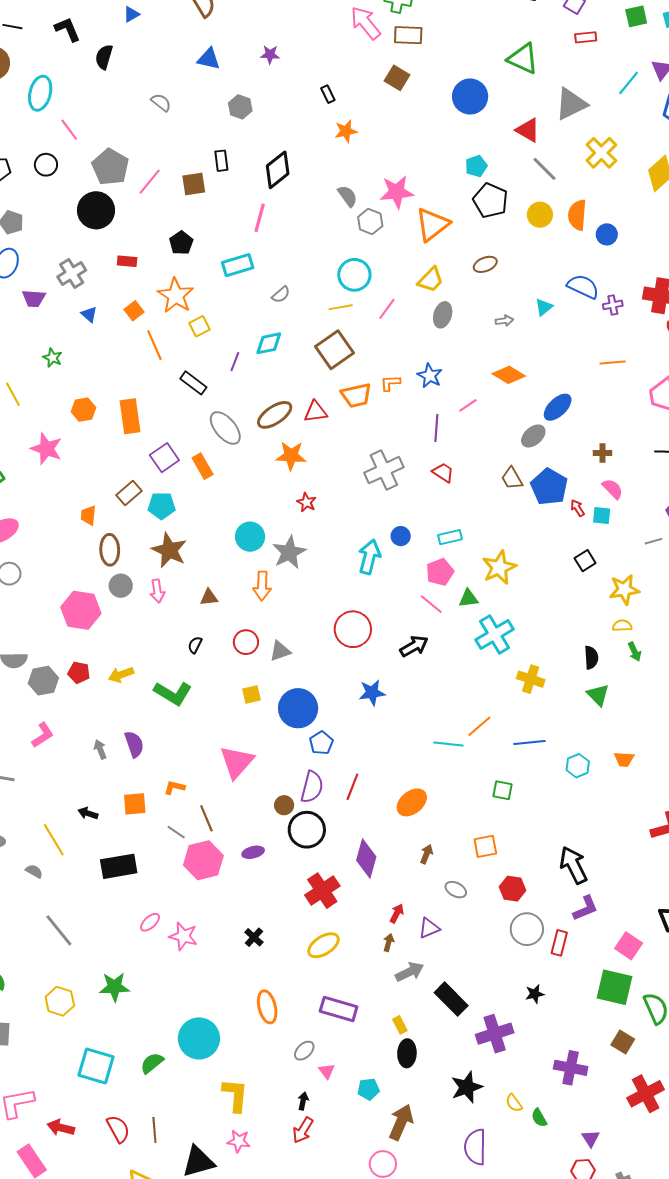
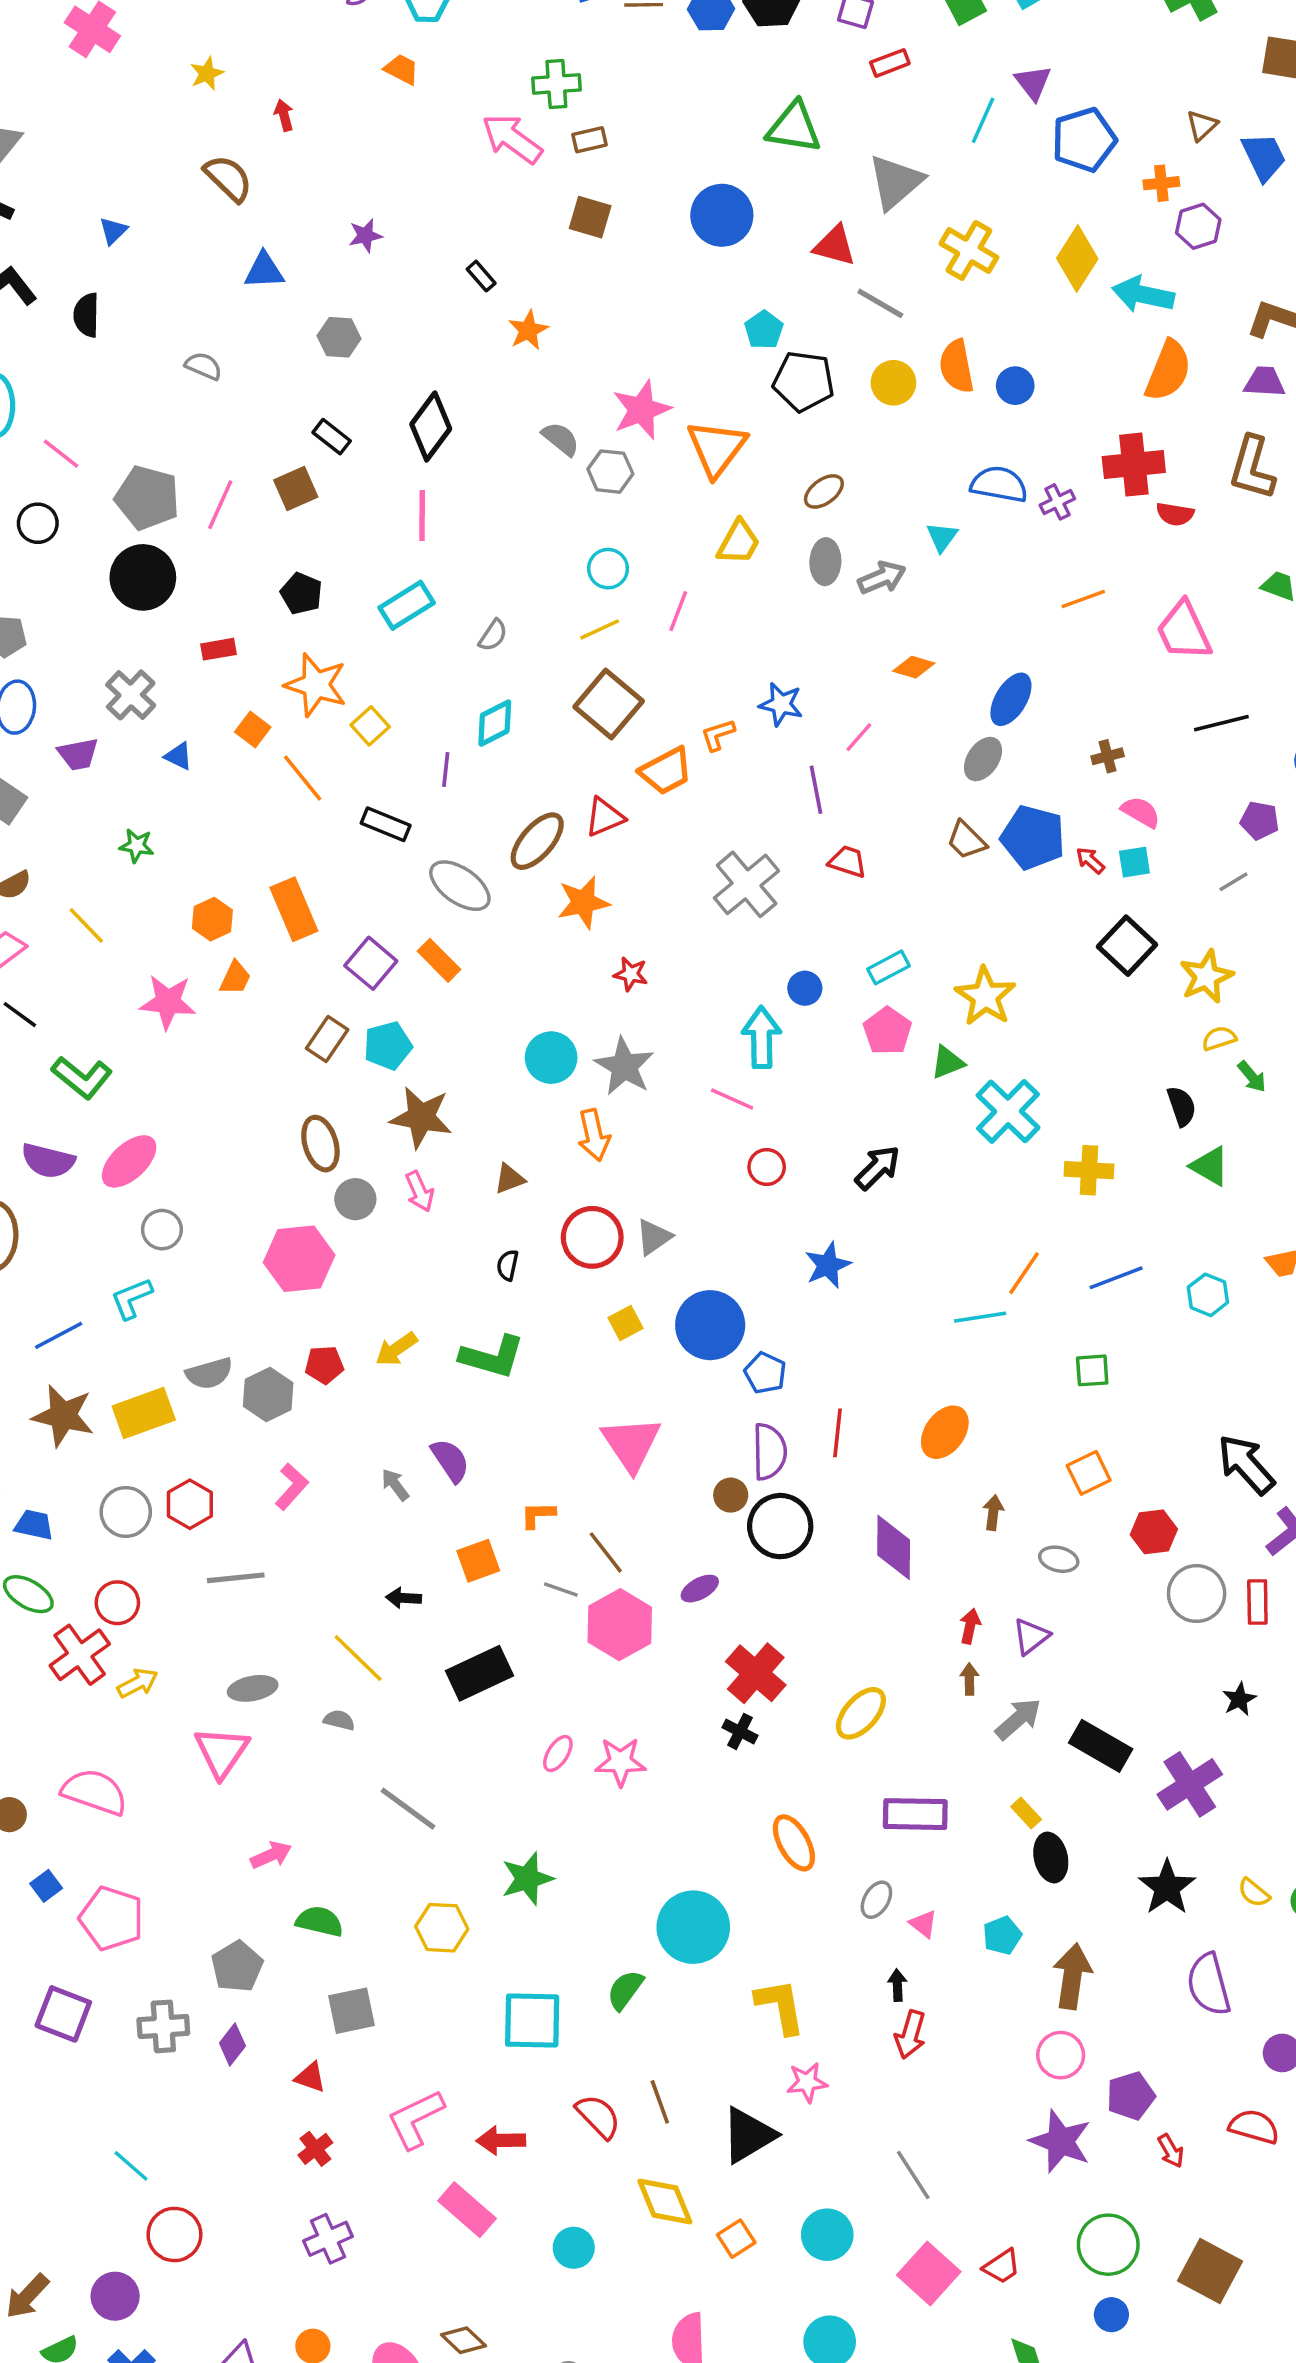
brown rectangle: (408, 35) -> (590, 140), size x0.7
black rectangle: (221, 161) -> (332, 437), turned -30
cyan circle: (354, 275) -> (608, 569), size x0.7
gray ellipse: (443, 315) -> (825, 562), moved
gray arrow: (504, 321) -> (882, 578), size x1.5
orange diamond: (509, 375) -> (914, 667), size x0.7
orange trapezoid: (88, 515) -> (235, 978), moved, turned -145
black square: (585, 561) -> (1127, 946), size x1.5
pink line: (431, 604) -> (732, 1099), moved
red circle: (353, 629) -> (767, 1167), size x0.6
red circle: (246, 642) -> (592, 1237), size x1.4
red cross: (322, 891) -> (756, 1673), moved

